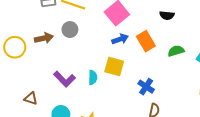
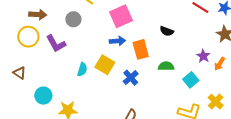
brown arrow: (44, 38) -> (38, 14), moved
yellow circle: (15, 47) -> (28, 37), moved
purple L-shape: (64, 79) -> (56, 44), moved
blue cross: (146, 87) -> (131, 78), moved

